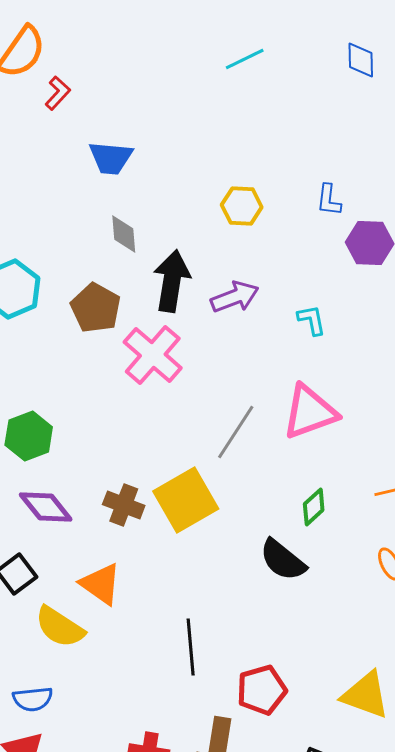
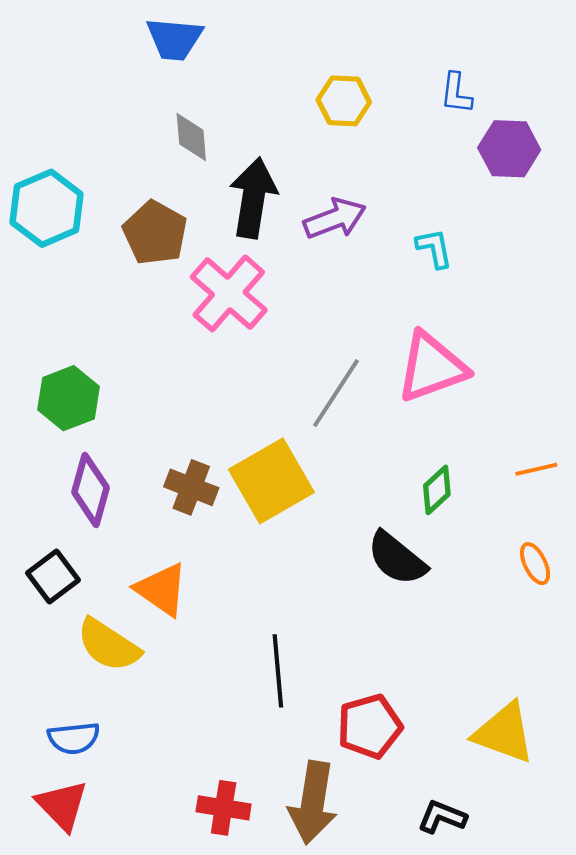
purple diamond: (46, 507) -> (90, 490), turned 54

